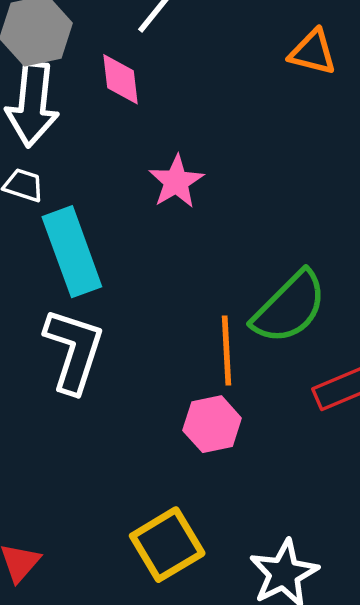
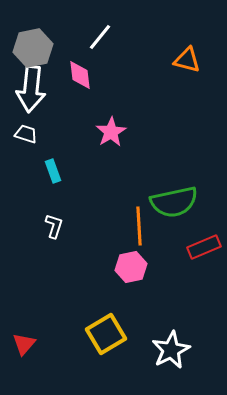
cyan rectangle: (72, 252) -> (53, 171), size x0.5
green semicircle: (289, 307) -> (174, 202), turned 33
white L-shape: (74, 351) -> (54, 226), size x0.5

